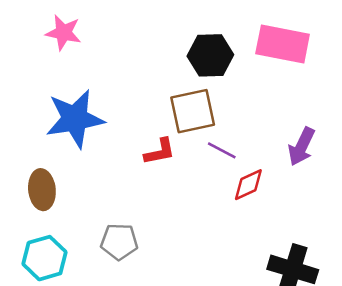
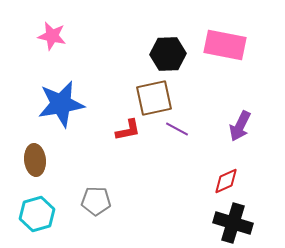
red diamond: (248, 185) -> (226, 181), moved

